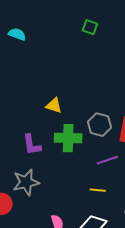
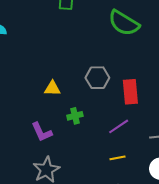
gray hexagon: (99, 125) -> (97, 78), moved
green cross: (68, 138) -> (75, 116), size x0.6

